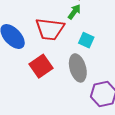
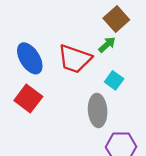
red square: (41, 66) -> (28, 98), moved, turned -30

